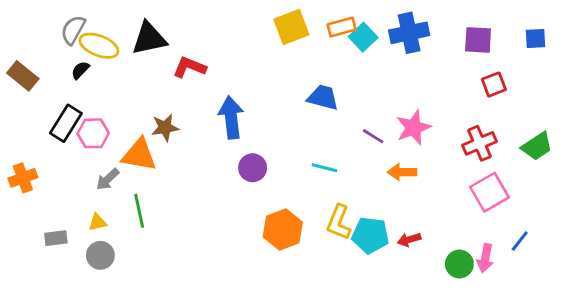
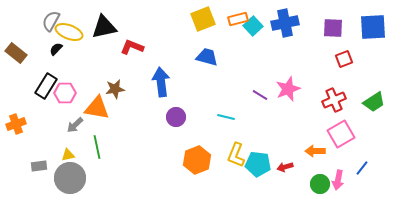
blue square: (535, 39) -> (373, 27), size x1.8
blue trapezoid: (323, 97) -> (207, 57), moved
orange arrow: (402, 172) -> (315, 151), moved
gray circle: (100, 255) -> (70, 178), size x1.6

